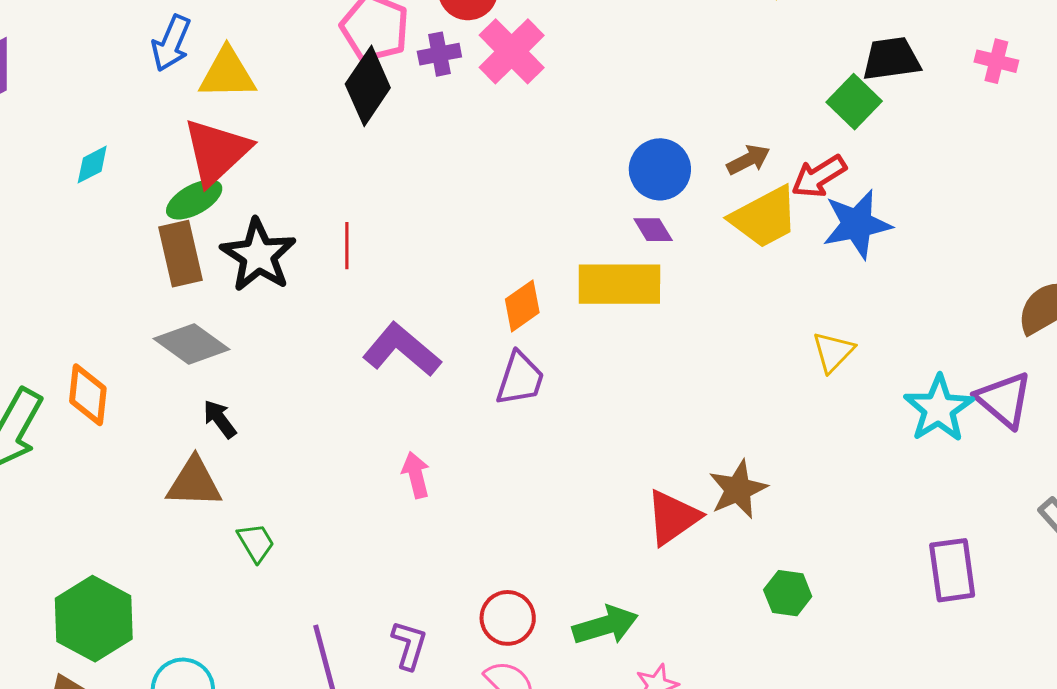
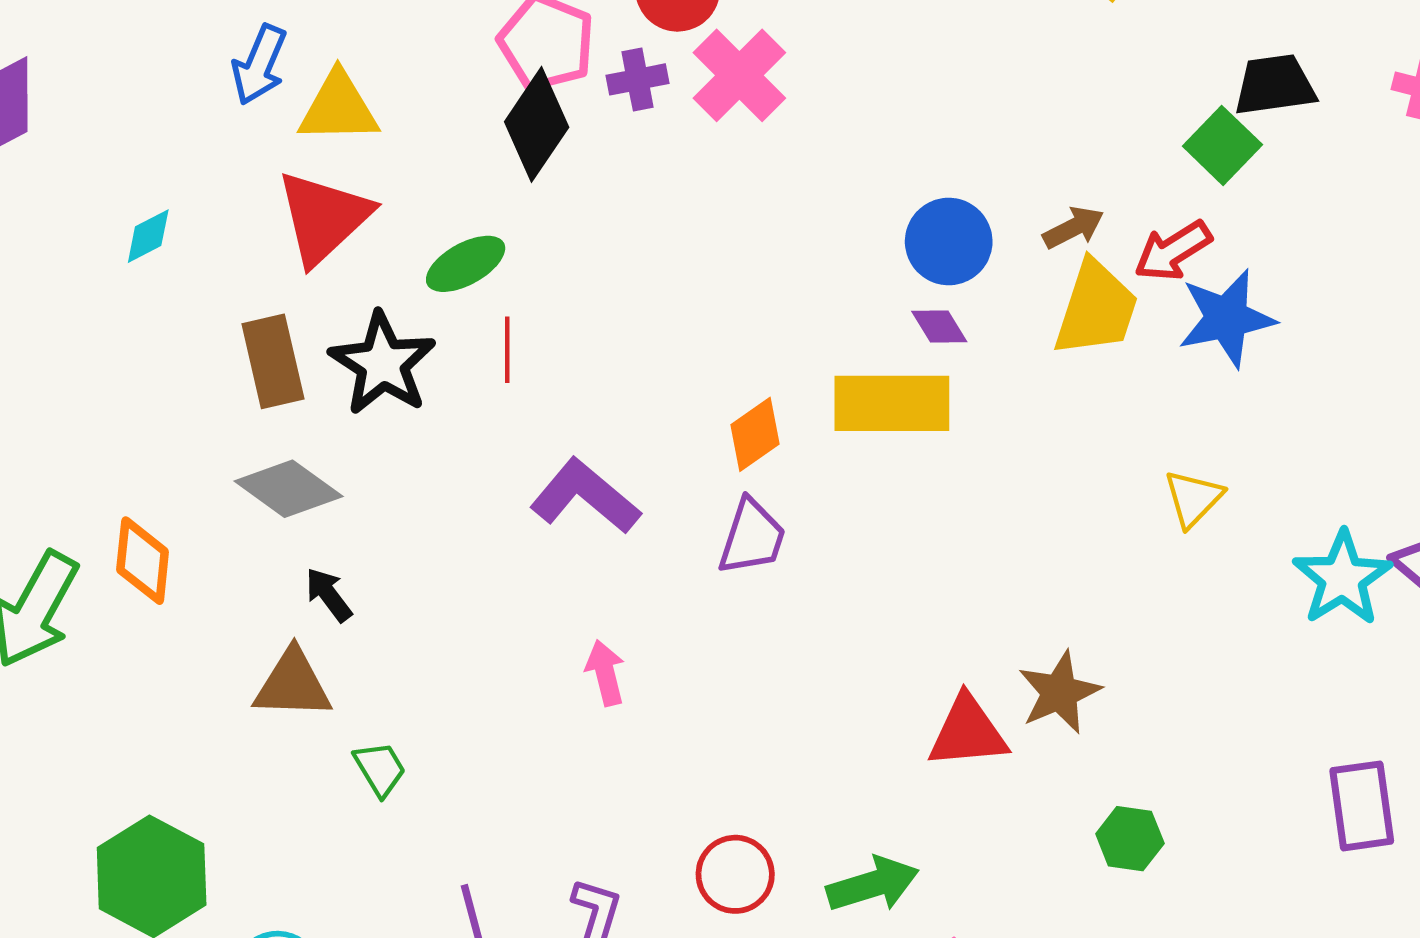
green ellipse: (194, 200) -> (466, 264), moved
yellow trapezoid: (764, 217) -> (1096, 309), turned -44
red triangle: (673, 517) -> (968, 732), turned 30

